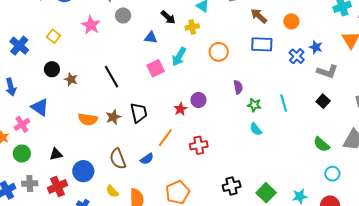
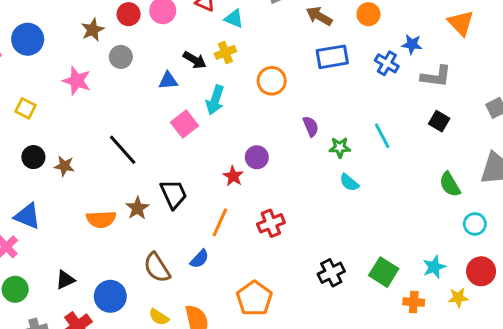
black arrow: (168, 17) -> (195, 60), moved
green semicircle: (321, 144) -> (450, 184), turned 30

